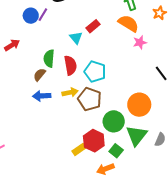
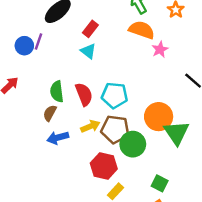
red rectangle: (93, 26) -> (90, 29), moved
cyan triangle: (76, 38) -> (88, 51), moved
orange circle: (139, 105) -> (159, 117), moved
green circle: (114, 121) -> (133, 144), moved
green triangle: (136, 135) -> (176, 133), moved
red hexagon: (94, 141) -> (104, 166), moved

